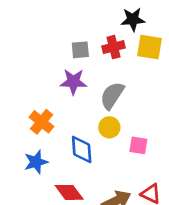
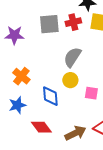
gray square: (80, 50) -> (49, 24), size x1.5
purple star: (73, 82) -> (14, 35), moved

